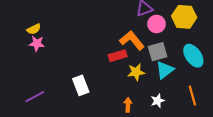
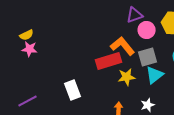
red rectangle: (118, 56) -> (109, 61), size x1.4

